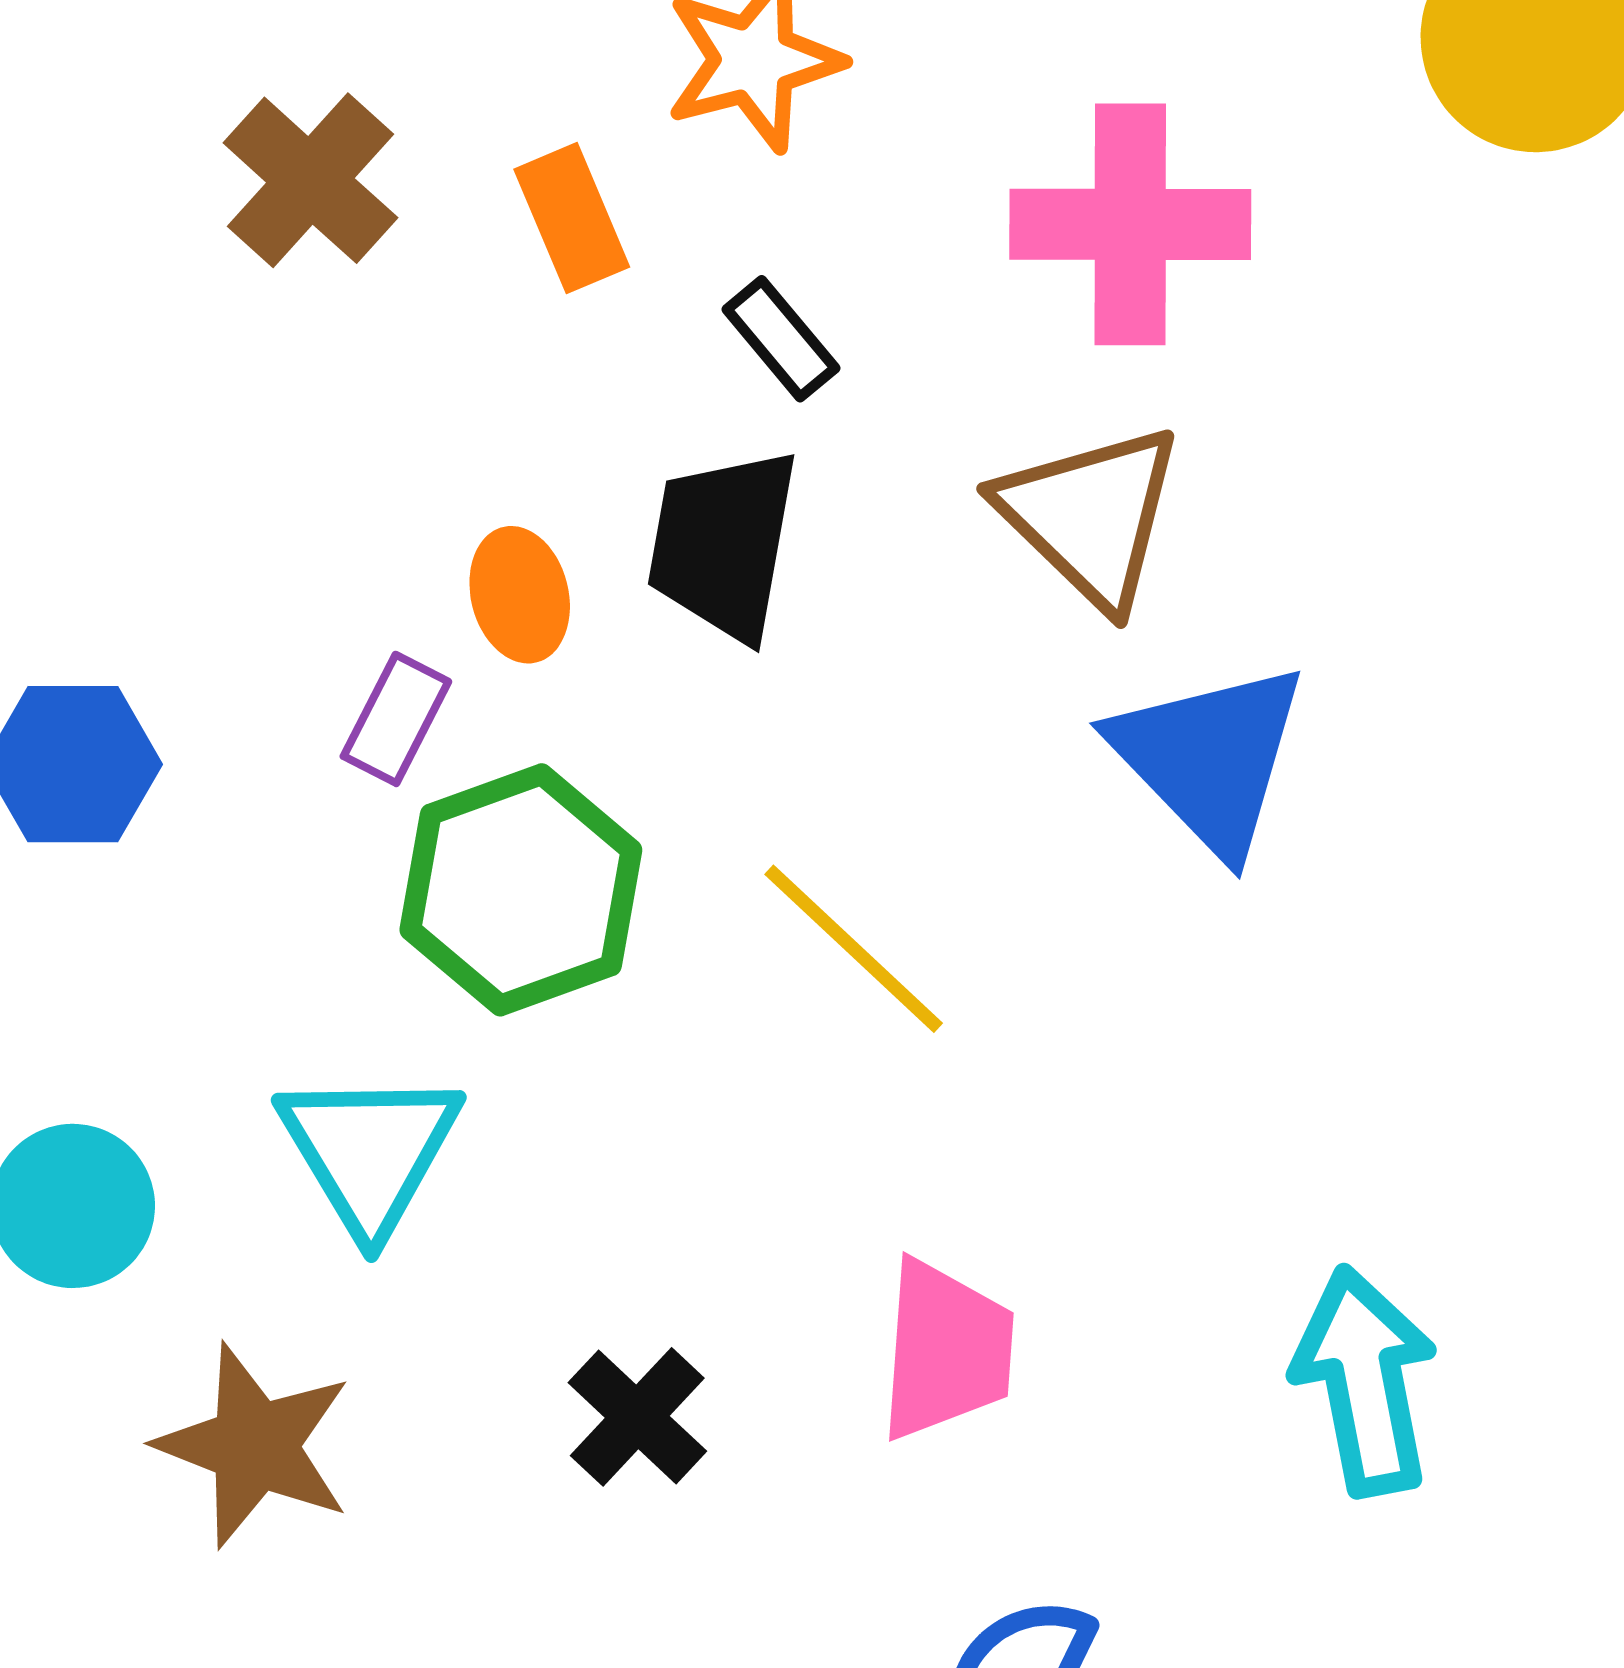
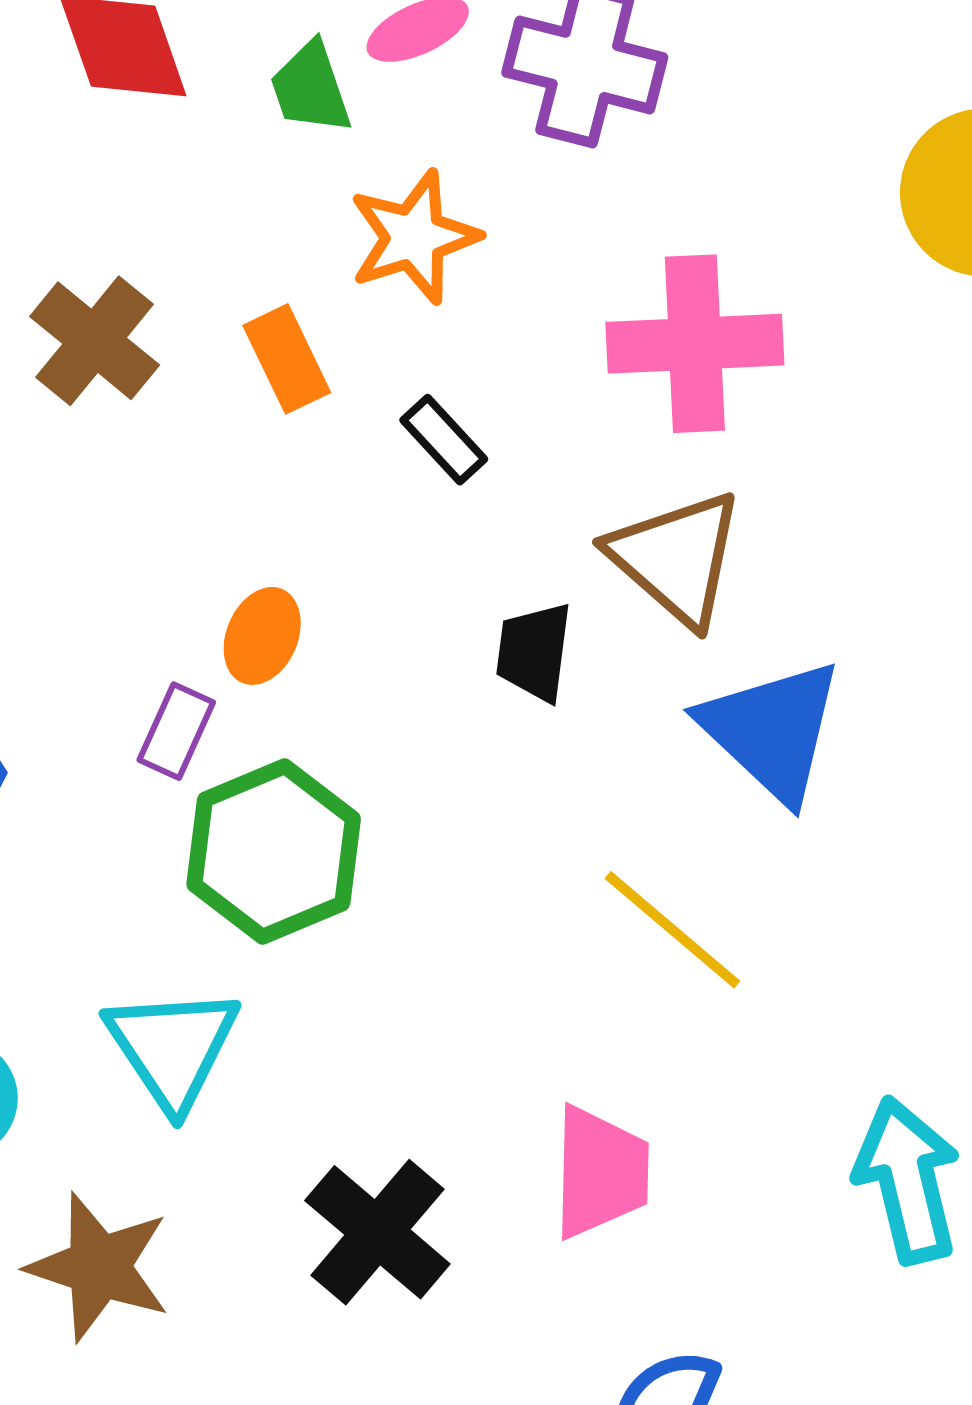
black trapezoid: (723, 544) -> (534, 652), moved, size x0.7
orange ellipse: (520, 595) -> (262, 636), turned 40
yellow line: (854, 949) -> (672, 930), moved
black cross: (637, 1417) -> (377, 1232), size x1.4

